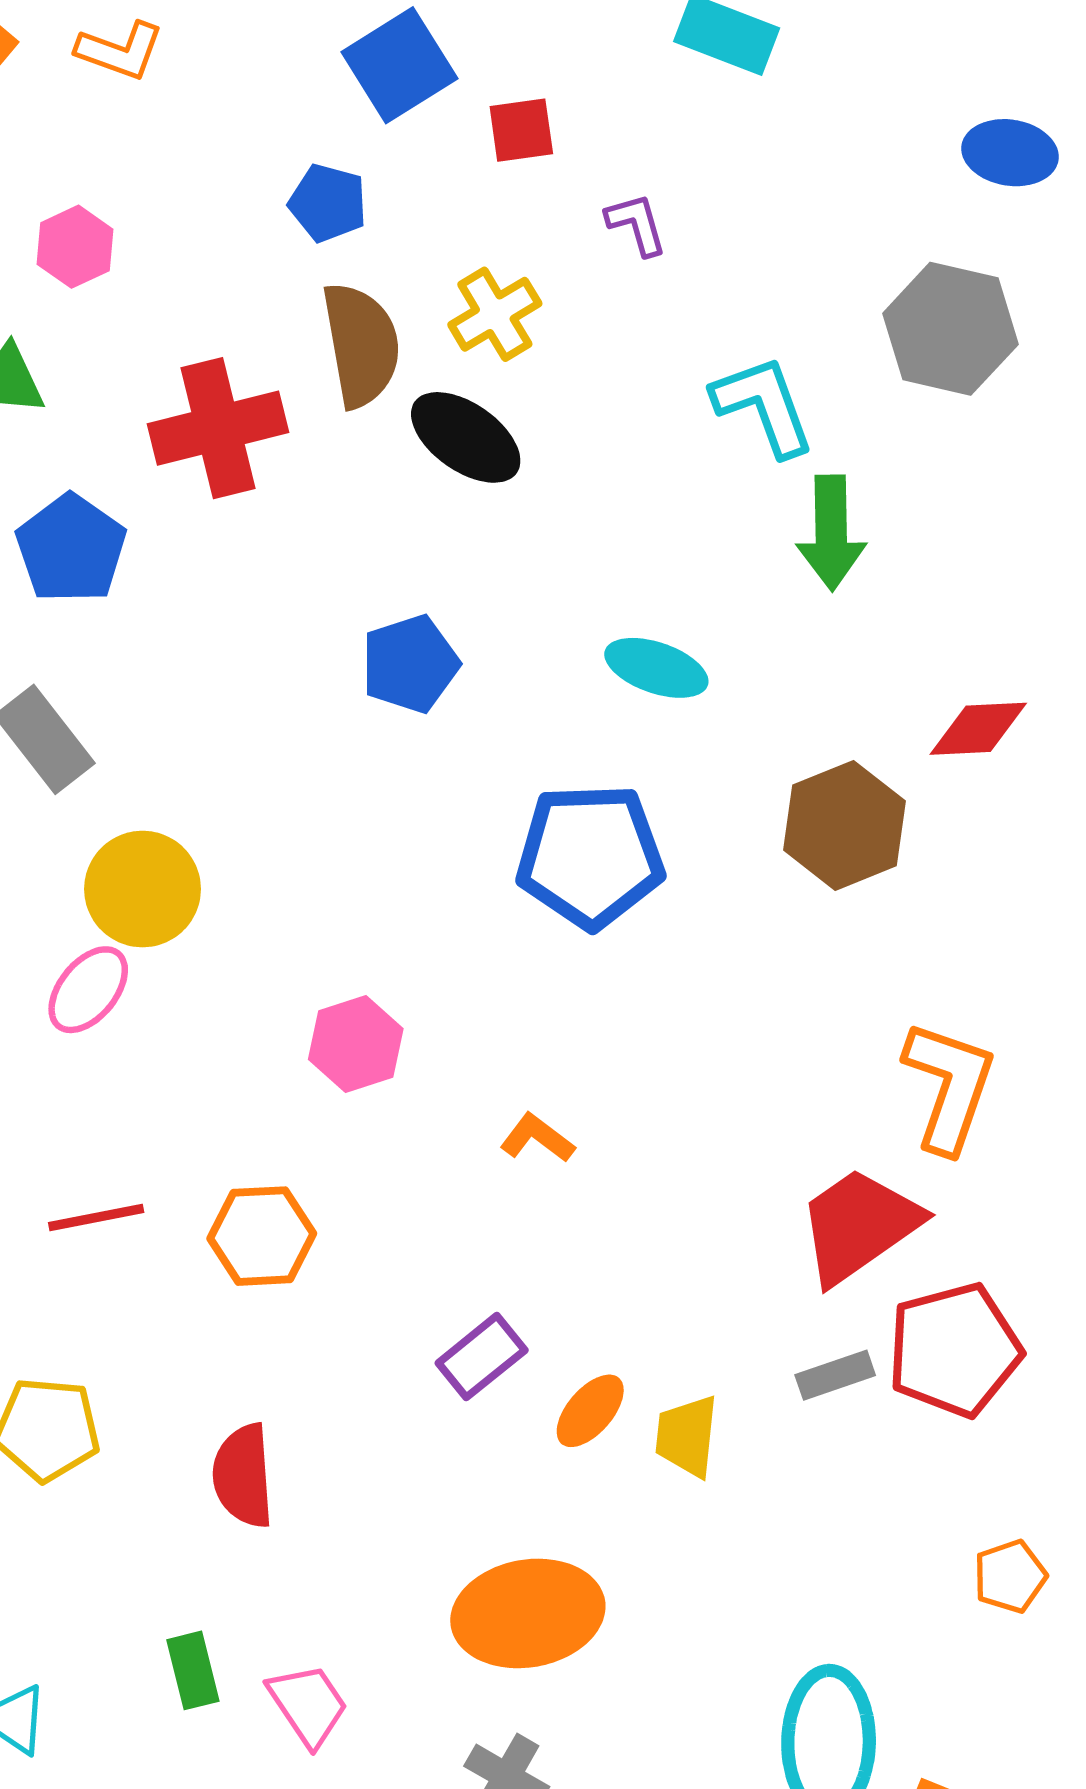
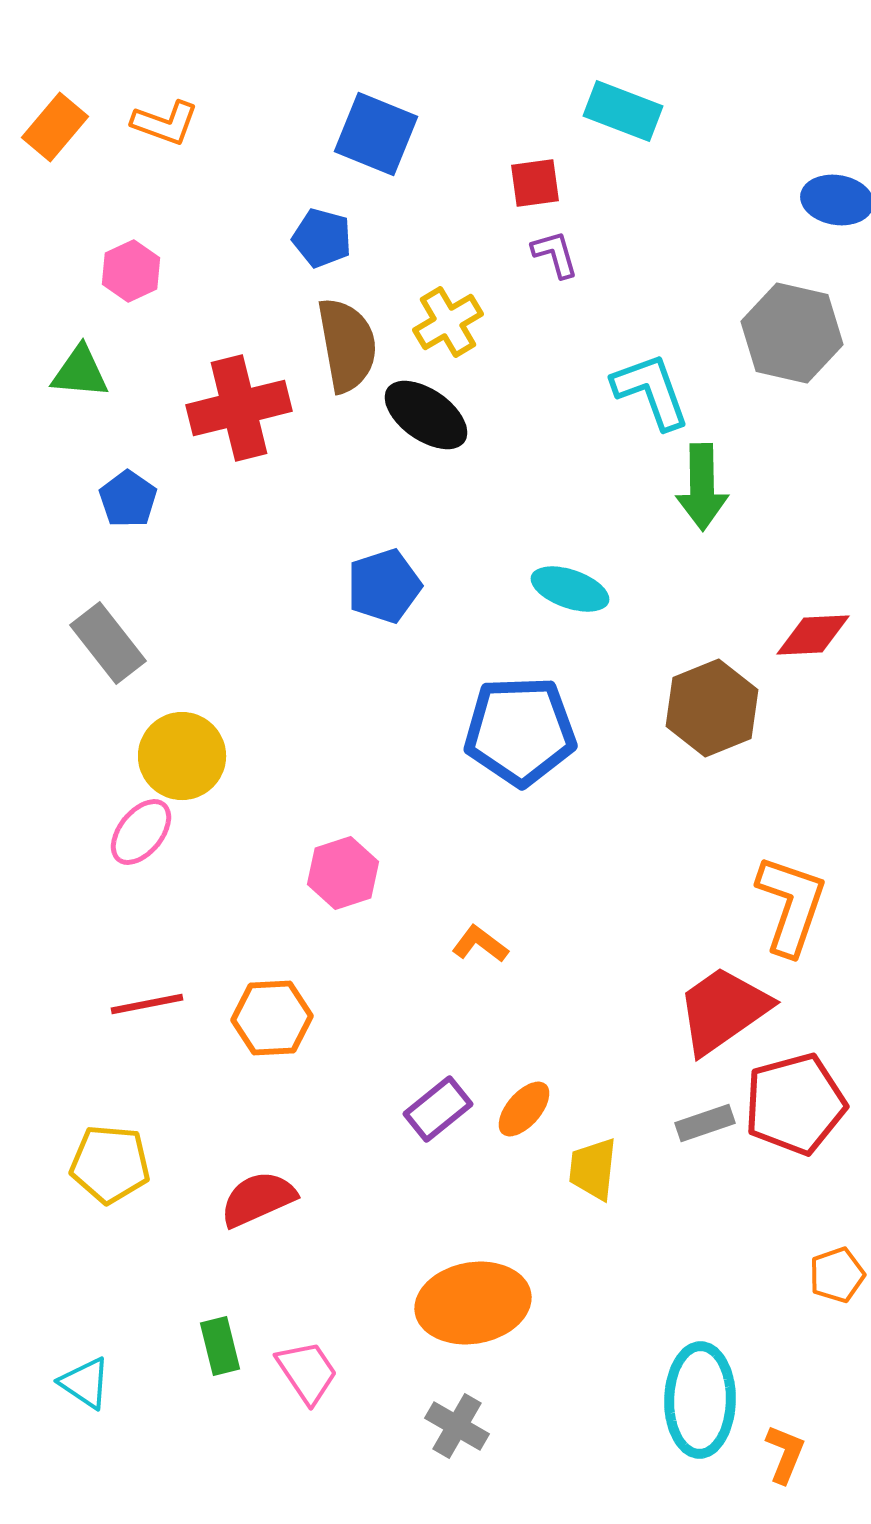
blue square: (399, 65) -> (376, 134), turned -36
red square: (521, 130) -> (535, 183), moved
blue pentagon: (71, 549) -> (128, 499), size x0.7
orange ellipse: (590, 1411) -> (524, 1109), moved
red semicircle: (243, 1476) -> (258, 1199), turned 70

